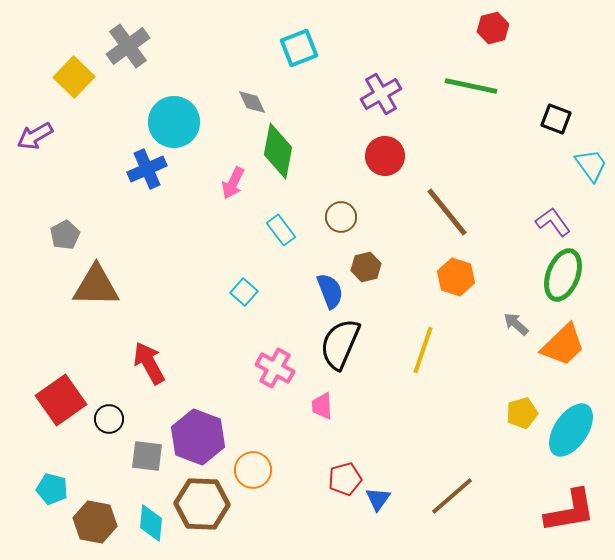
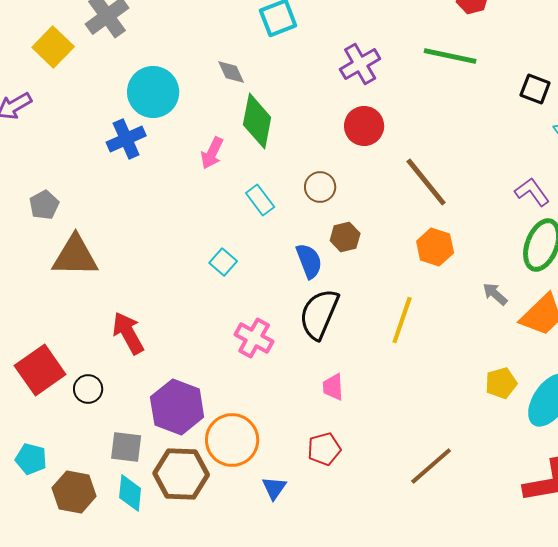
pink trapezoid: (322, 406) -> (333, 387), moved
gray square: (147, 456) -> (126, 447), moved
orange circle: (253, 470) -> (232, 440), size x1.4
blue triangle: (378, 499) -> (274, 488), moved

